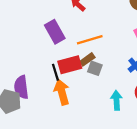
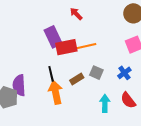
brown rectangle: (87, 59) -> (77, 79), moved
red rectangle: (70, 65) -> (66, 47), moved
gray square: (95, 68) -> (96, 73), moved

